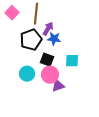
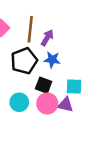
purple arrow: (48, 29) -> (47, 38), moved
purple triangle: (58, 86) -> (65, 105), moved, turned 32

